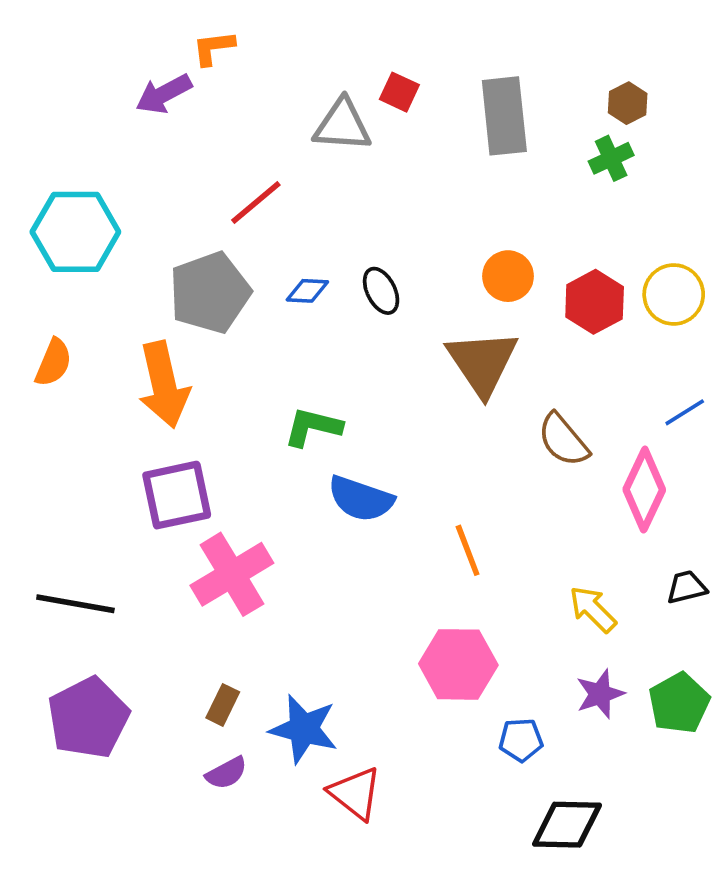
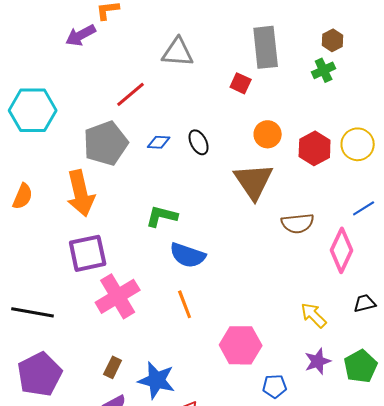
red square: (399, 92) -> (241, 83), moved
orange semicircle: (53, 363) -> (23, 196), moved
brown semicircle: (563, 440) -> (298, 223), turned -56
orange line: (468, 550) -> (185, 304), moved

